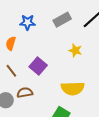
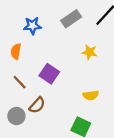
yellow semicircle: (73, 88) -> (91, 95), size x0.6
brown semicircle: (25, 93) -> (37, 105), turned 147

